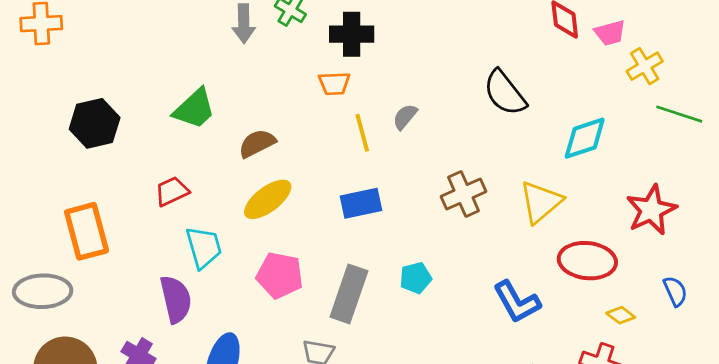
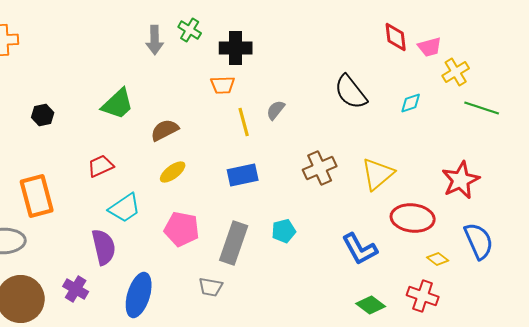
black hexagon: (95, 123) -> (43, 115), size x0.6
cyan diamond: (585, 138) -> (411, 103), moved, size x0.6
yellow ellipse: (268, 199) -> (173, 172), size x0.7
cyan trapezoid: (204, 247) -> (125, 208), turned 72
blue semicircle: (675, 291) -> (479, 241), size x1.6

